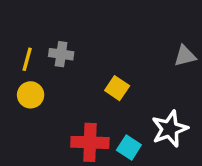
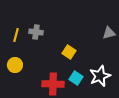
yellow circle: (31, 95) -> (15, 65), moved
cyan square: (129, 147) -> (76, 78), moved

